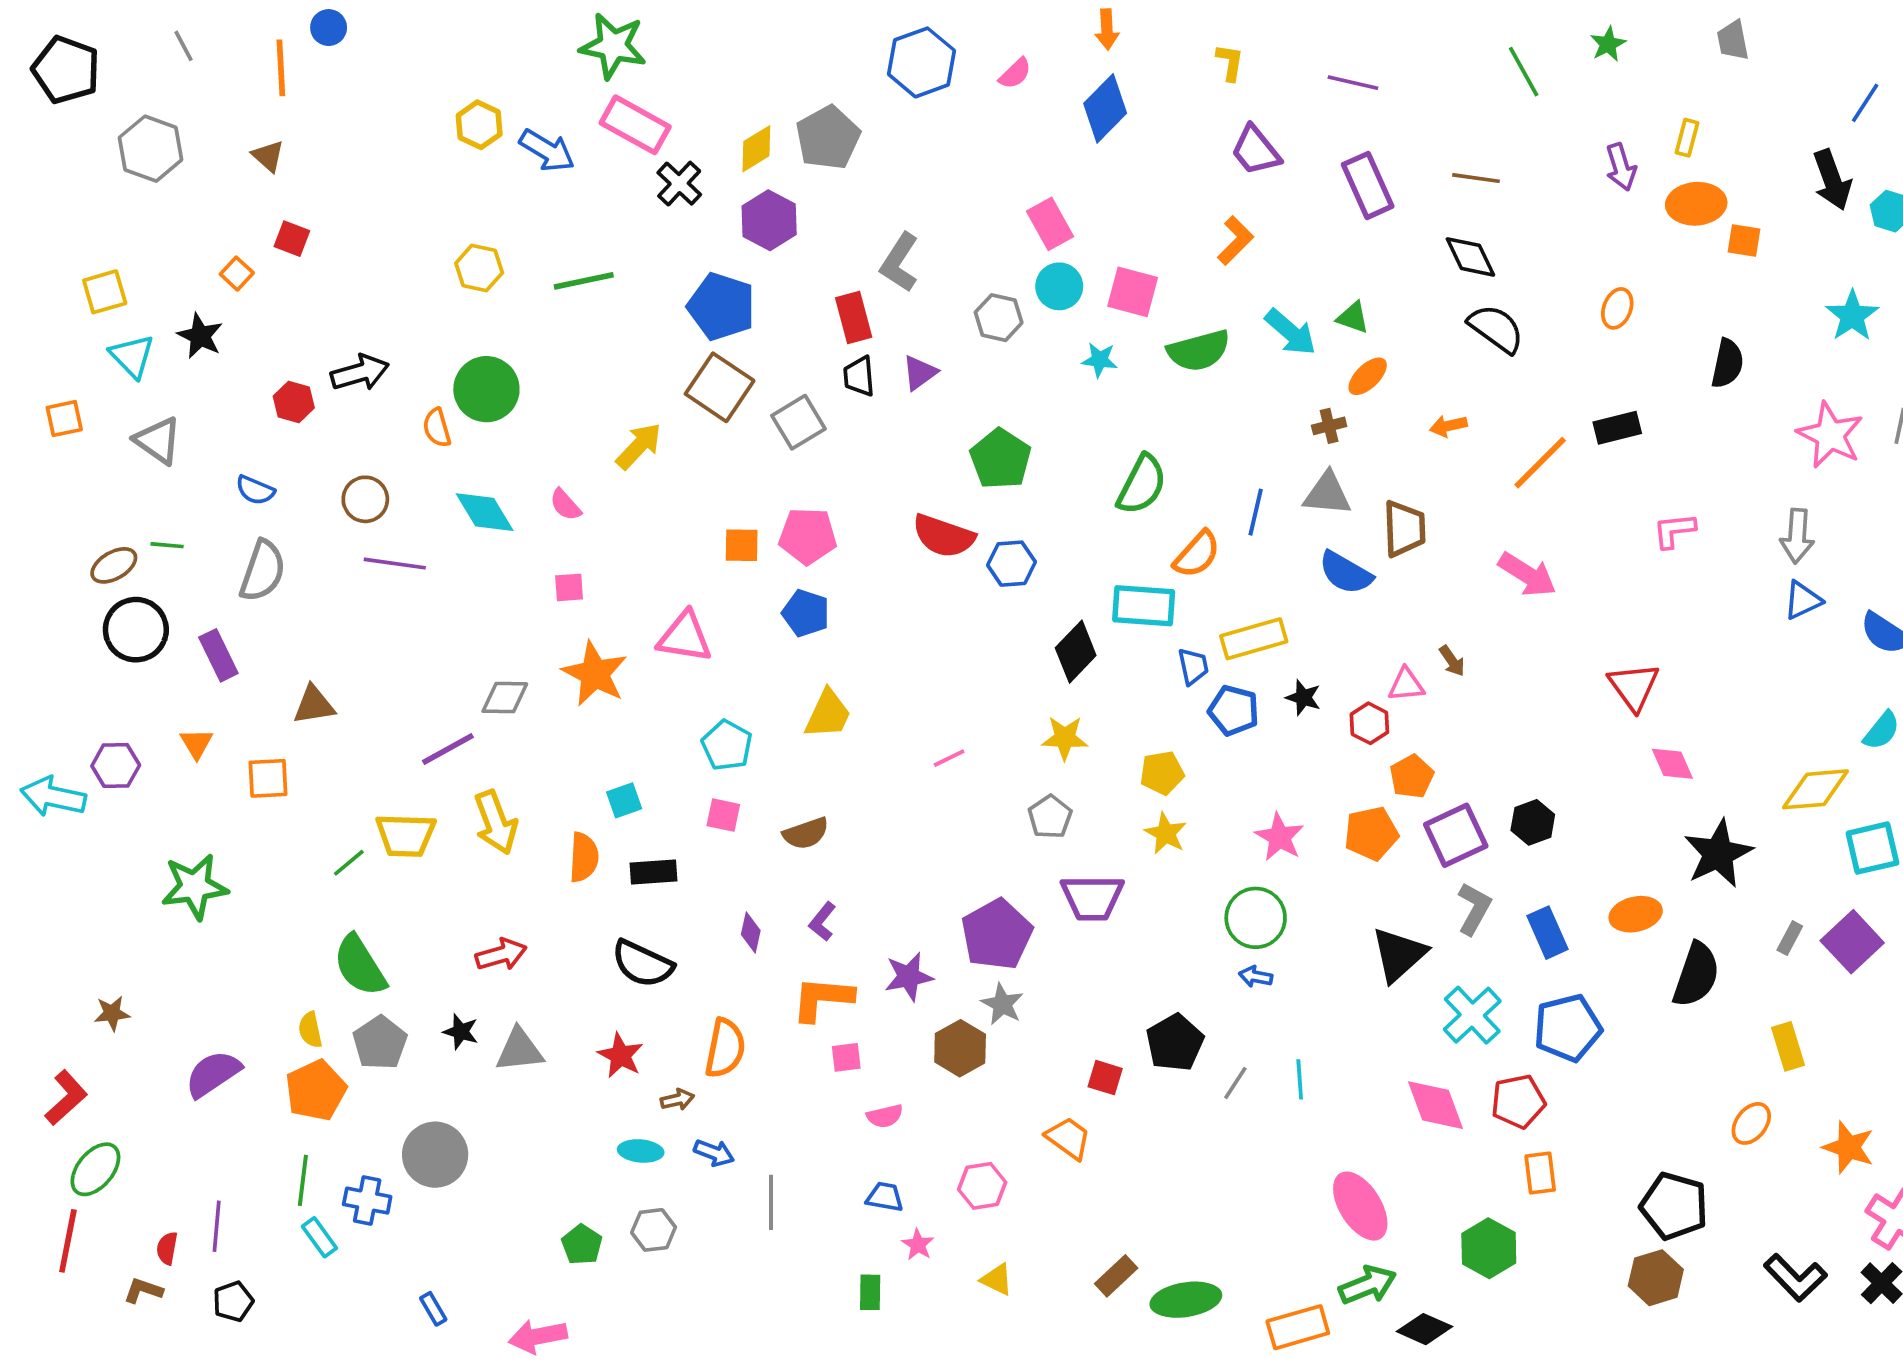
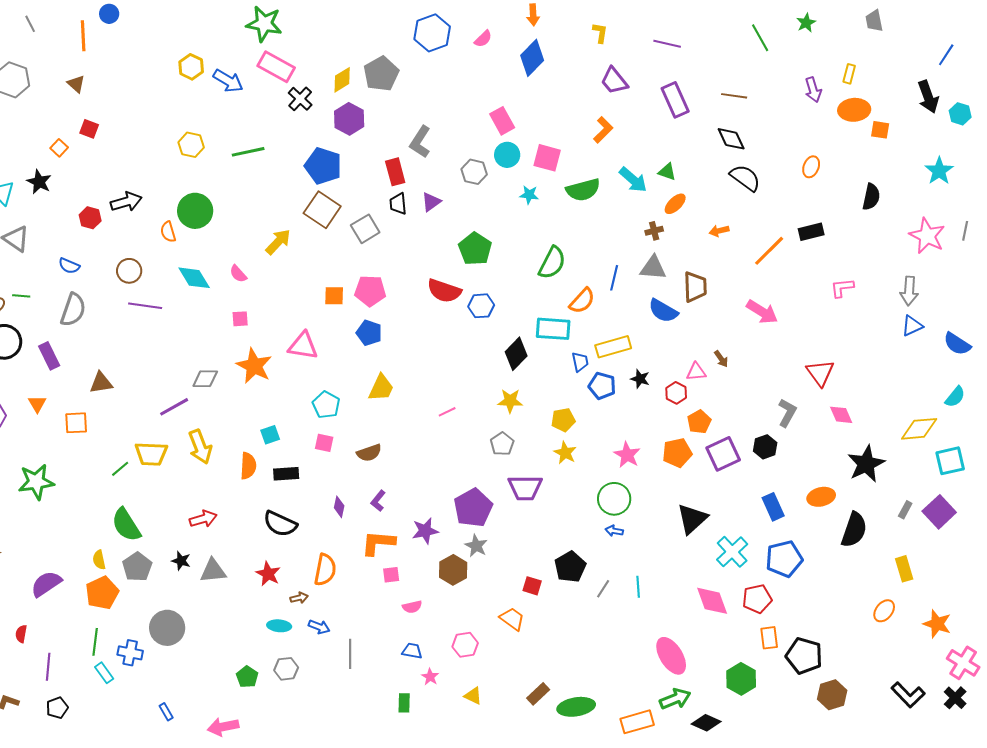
gray L-shape: (1474, 909) -> (787, 413), moved
black pentagon: (1674, 1206) -> (804, 656), moved
red semicircle: (167, 1248) -> (21, 634), moved

